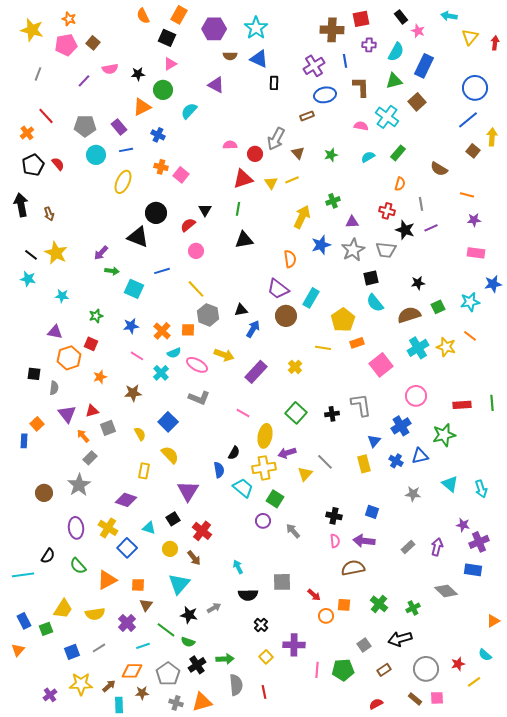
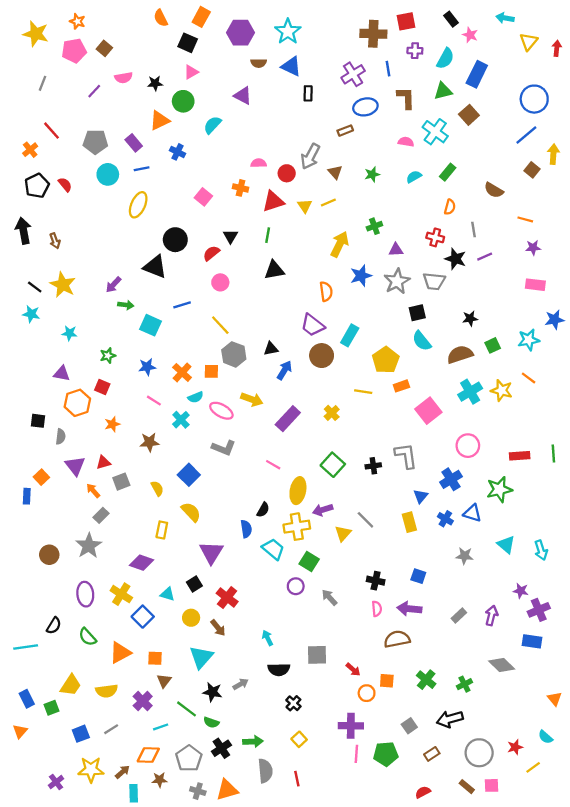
orange cross: (161, 167) -> (241, 188), moved
blue triangle: (420, 456) -> (472, 513), turned 30
orange triangle: (493, 621) -> (554, 699), turned -40
purple cross: (294, 645) -> (351, 726), moved

